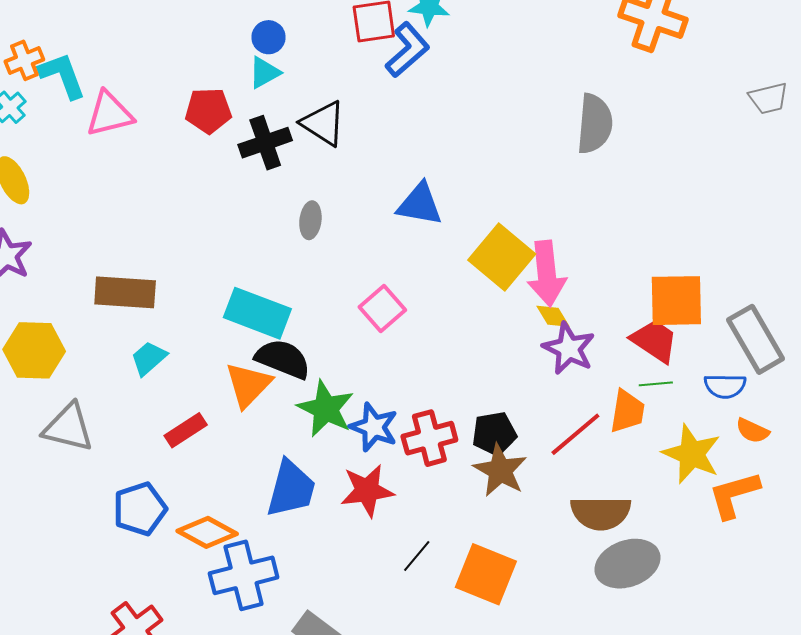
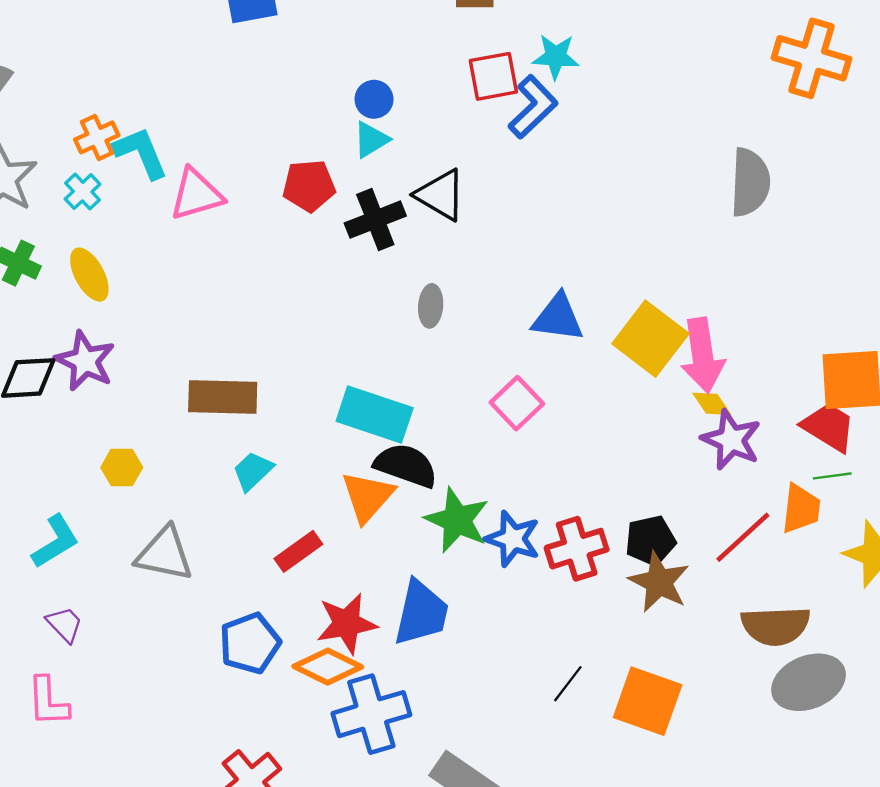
blue triangle: (420, 204) -> (558, 318), moved
yellow hexagon: (34, 350) -> (122, 468), size x0.6
red star: (367, 491) -> (347, 624), moved

